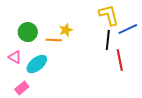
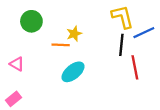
green circle: (28, 32) -> (31, 21), moved
cyan ellipse: (37, 64) -> (73, 72), moved
pink rectangle: (22, 88) -> (13, 99), moved

